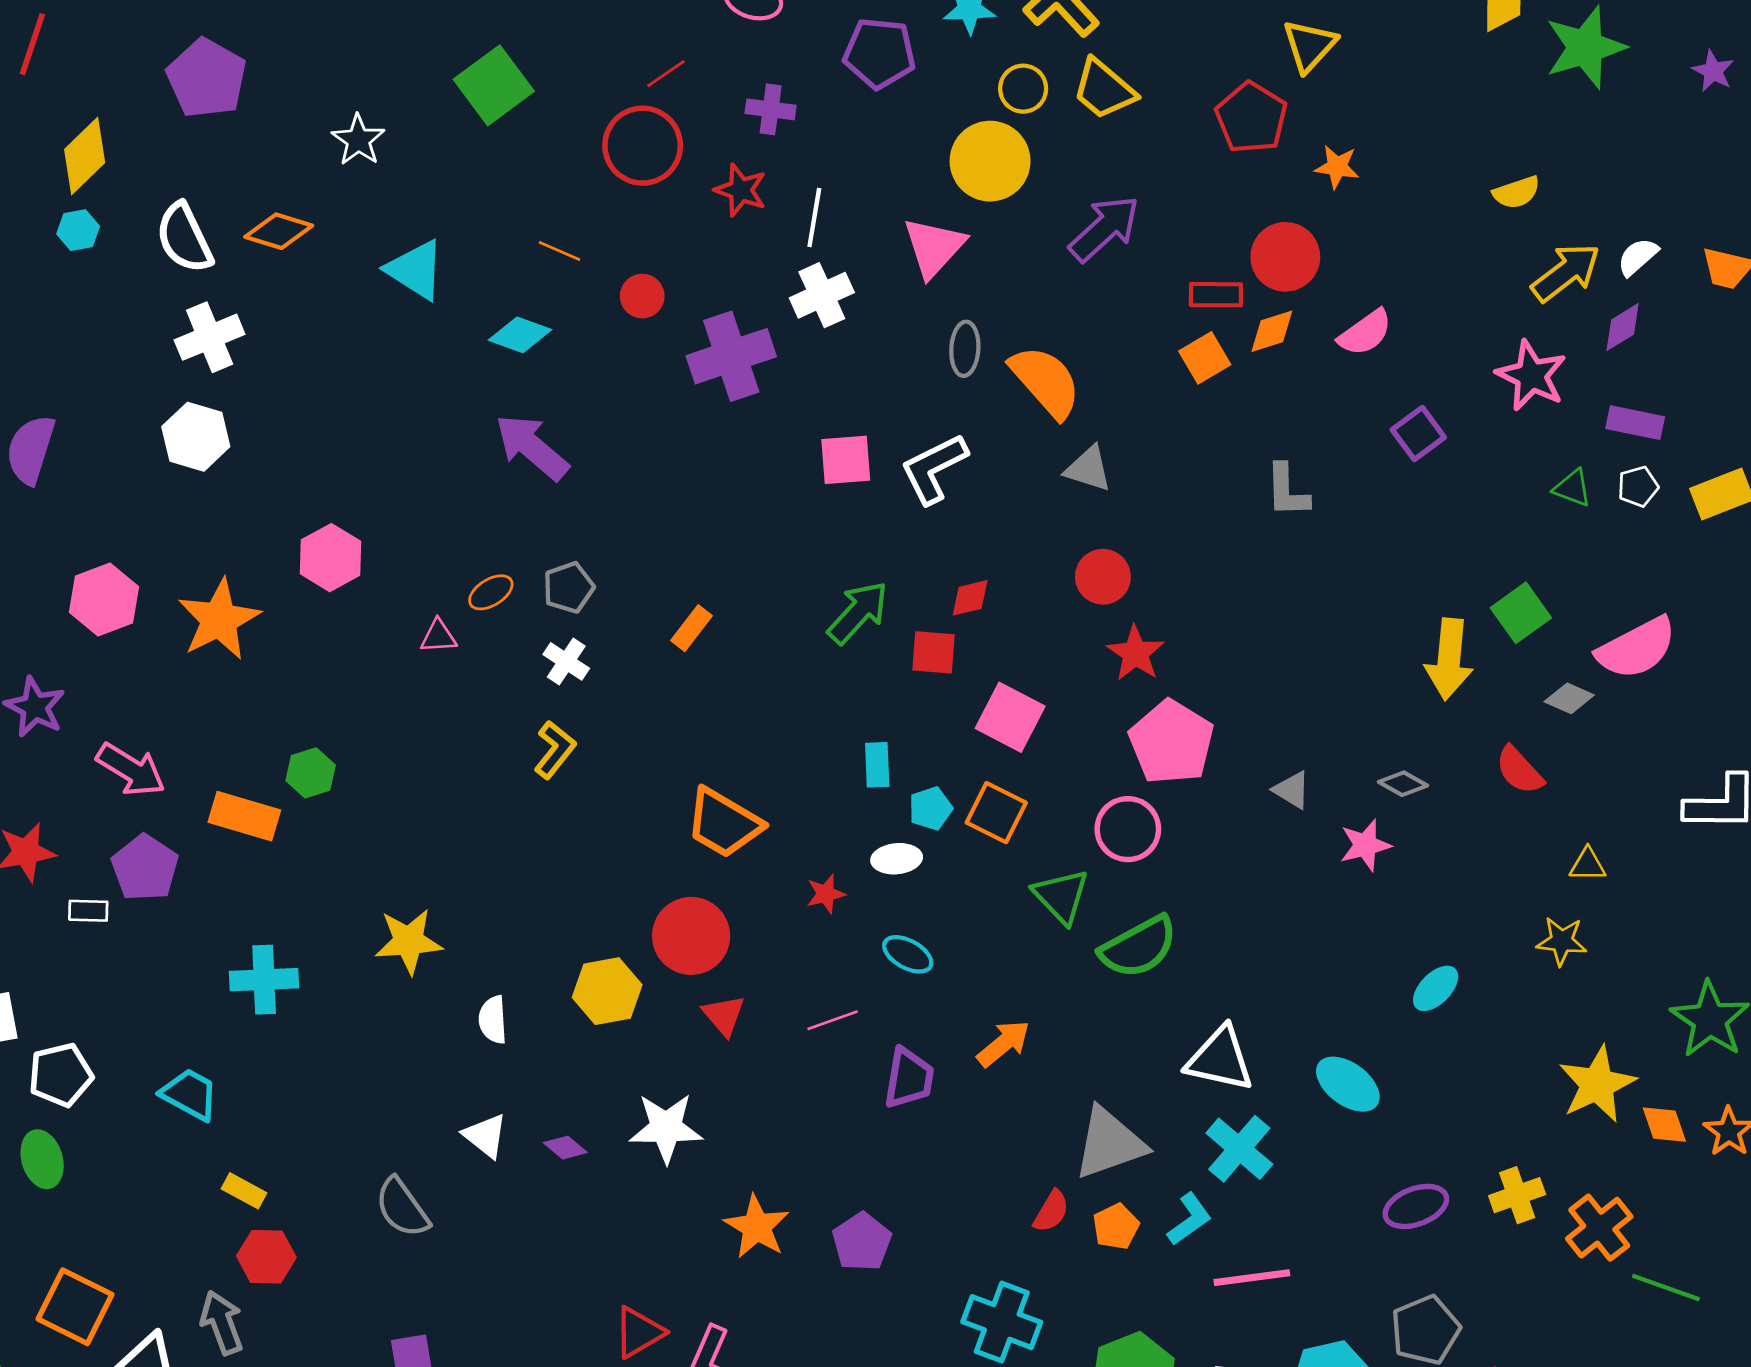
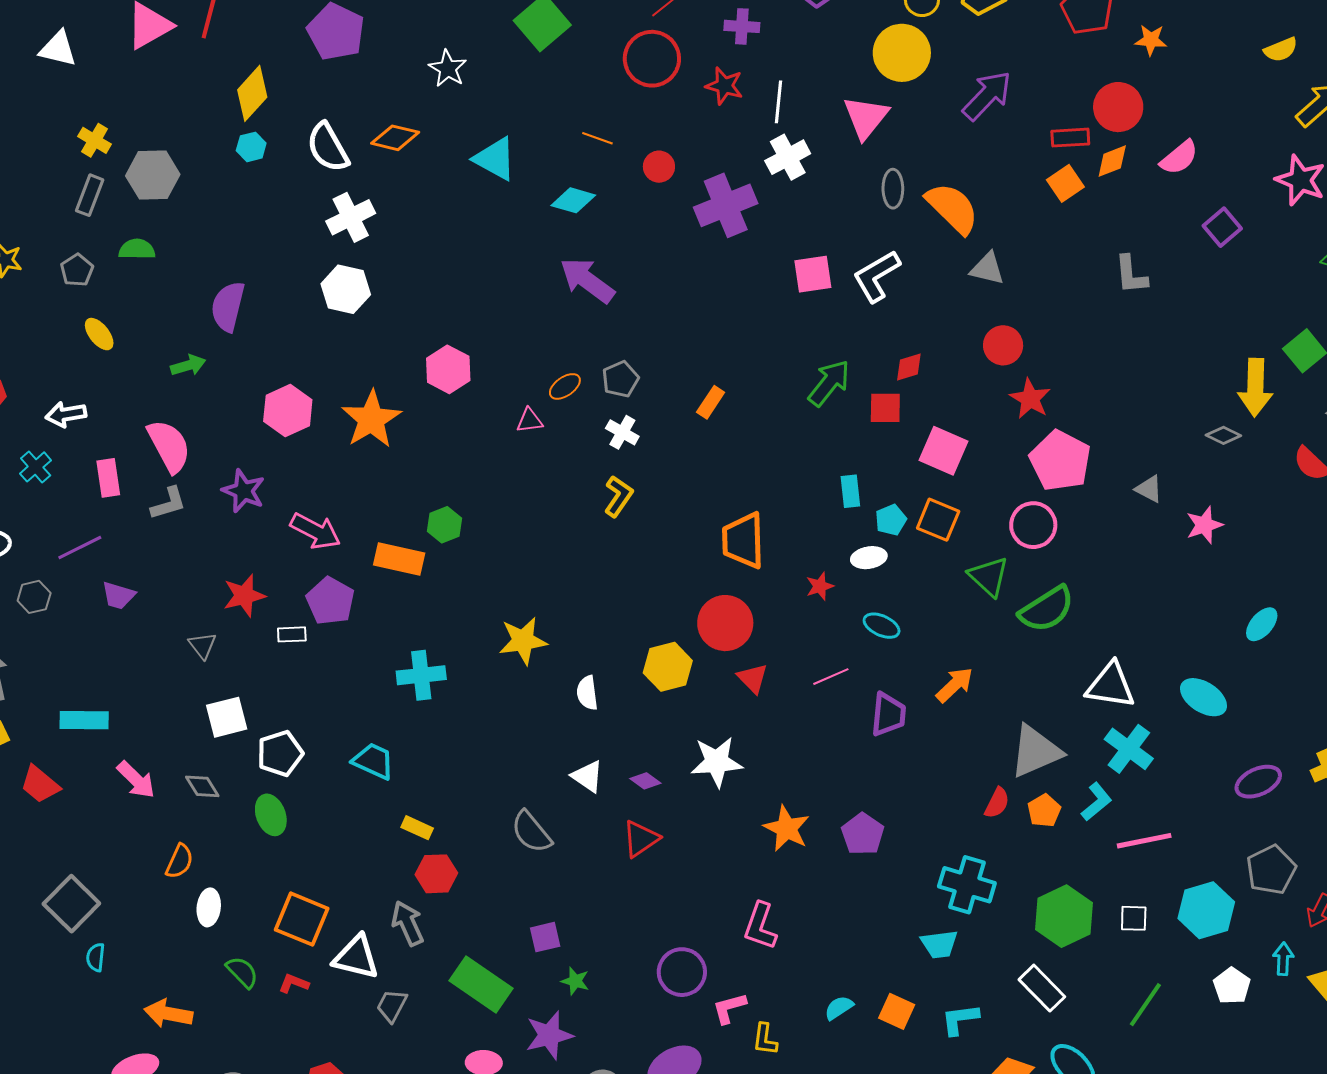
gray diamond: (1403, 784) -> (1223, 435), moved
orange trapezoid: (724, 823) -> (743, 541), turned 62
red triangle: (639, 1332) -> (641, 839), moved

